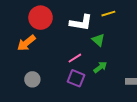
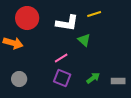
orange arrow: (26, 43) -> (13, 43), turned -126
green arrow: (100, 67) -> (93, 78), moved

